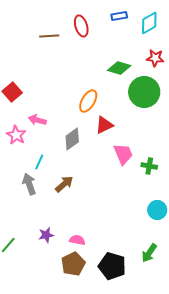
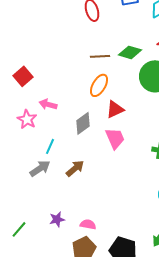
brown line: (49, 36) -> (100, 56), moved
pink trapezoid: (123, 154) -> (115, 138), moved
gray arrow: (29, 184) -> (40, 168), turned 75

